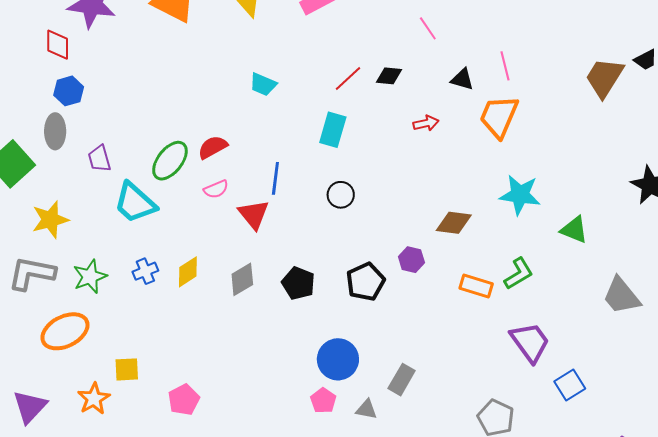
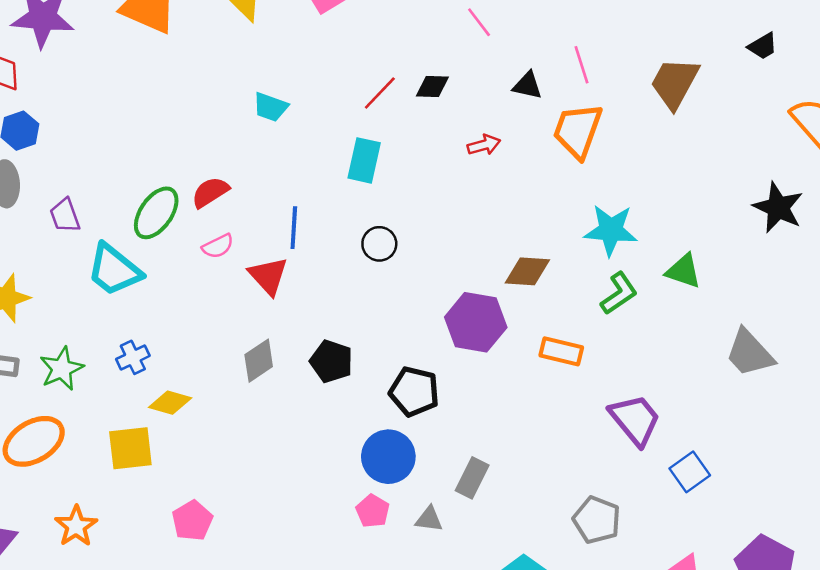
brown trapezoid: (604, 78) -> (675, 83), moved
purple hexagon: (411, 260) -> (476, 322), size x1.8
yellow diamond: (188, 272) -> (170, 403), moved, turned 52
green L-shape: (519, 274) -> (619, 293), moved
black pentagon: (365, 282) -> (414, 392), moved, turned -30
yellow square: (127, 369) -> (130, 448), moved, size x1.4

